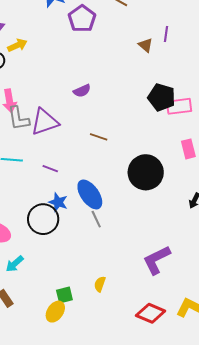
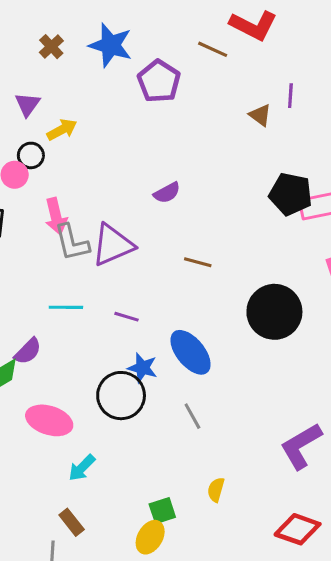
gray line: (96, 219) -> (192, 416), moved

